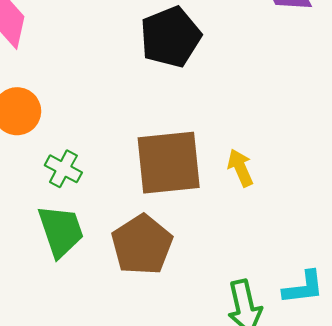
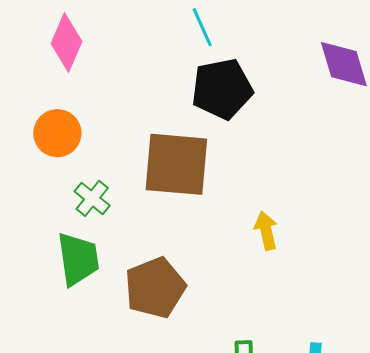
brown square: (169, 163) -> (176, 164), moved

